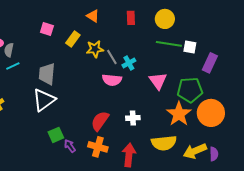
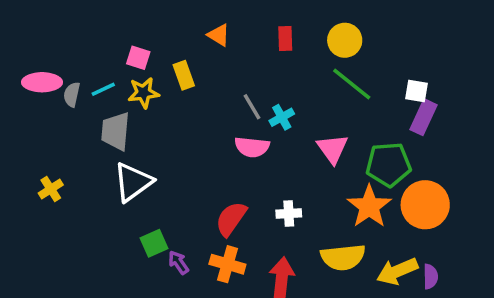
yellow rectangle: (73, 39) -> (184, 75), turned -56
green line: (169, 44) -> (352, 84), turned 30
white square: (190, 47) -> (416, 91), moved
yellow star: (95, 49) -> (143, 93), moved
cyan line: (13, 66) -> (103, 89), moved
gray trapezoid: (47, 74) -> (115, 131), moved

